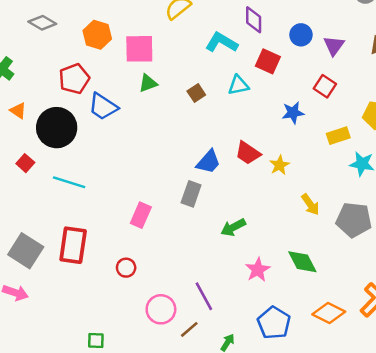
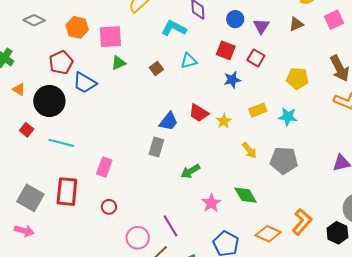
red square: (268, 61) -> (226, 50), moved
yellow rectangle: (338, 136) -> (258, 110), moved
pink rectangle: (141, 215) -> (104, 167), moved

